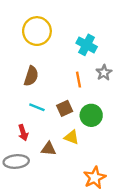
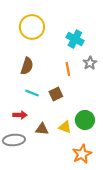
green circle: (91, 115) -> (85, 120), moved
red arrow: (23, 133) -> (20, 115), turned -72
yellow triangle: (72, 137) -> (65, 127), moved

